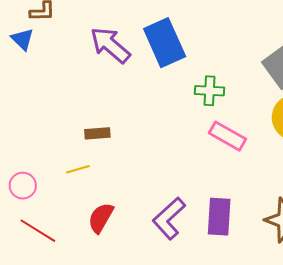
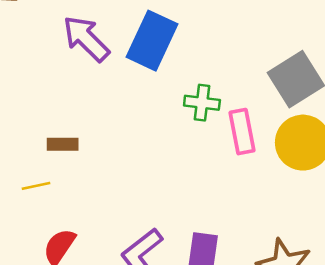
blue rectangle: (165, 43) -> (152, 41), turned 45
pink rectangle: (227, 136) -> (242, 132), moved, turned 45

